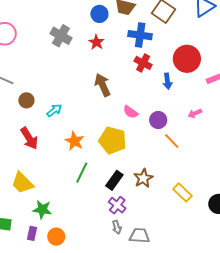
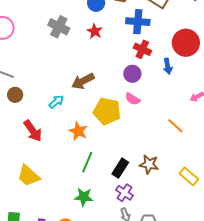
brown arrow: (103, 85) -> (83, 81), moved, turned -90
brown circle: (26, 100) -> (15, 95), moved
purple circle: (158, 120) -> (132, 74), moved
yellow pentagon: (113, 140) -> (107, 111), moved
brown star: (143, 178) -> (149, 164), turned -30
green star: (42, 210) -> (84, 197), moved

